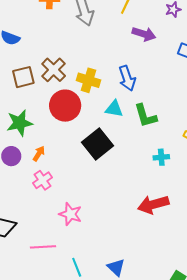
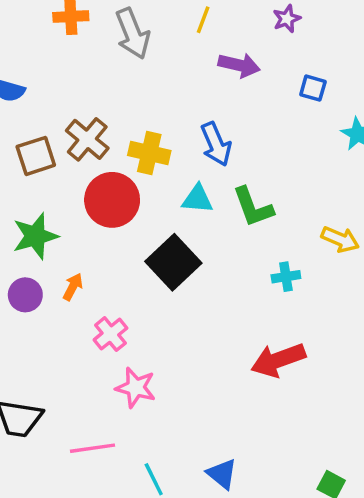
pink cross: (42, 180) -> (110, 334), moved

